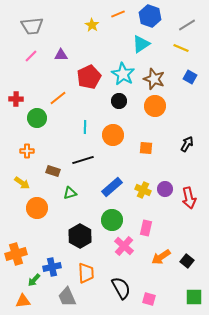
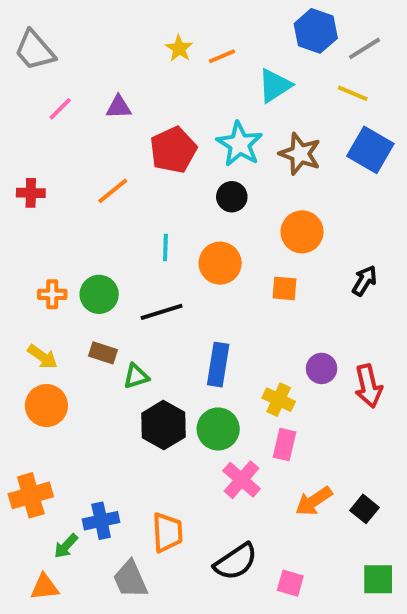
orange line: (118, 14) -> (222, 56), moved
blue hexagon: (150, 16) -> (316, 31), moved
gray trapezoid: (32, 26) -> (35, 50), moved, turned 55
blue square: (190, 77) -> (370, 150), size x1.6
orange circle: (155, 106) -> (302, 232), moved
green circle: (37, 118) -> (99, 294), moved
brown rectangle: (53, 171) -> (103, 353), moved
blue rectangle: (112, 187) -> (218, 365), turned -40
yellow cross: (143, 190) -> (279, 400), moved
orange circle: (37, 208) -> (46, 406), moved
black hexagon: (80, 236) -> (163, 425), moved
black semicircle: (121, 288) -> (236, 562), turned 85

